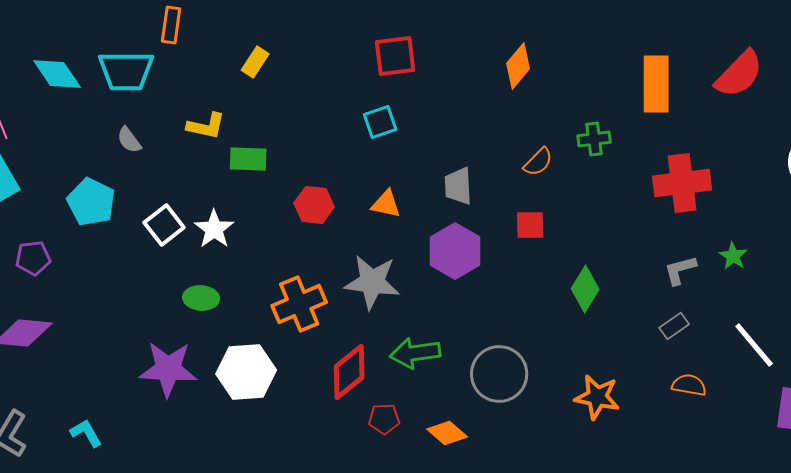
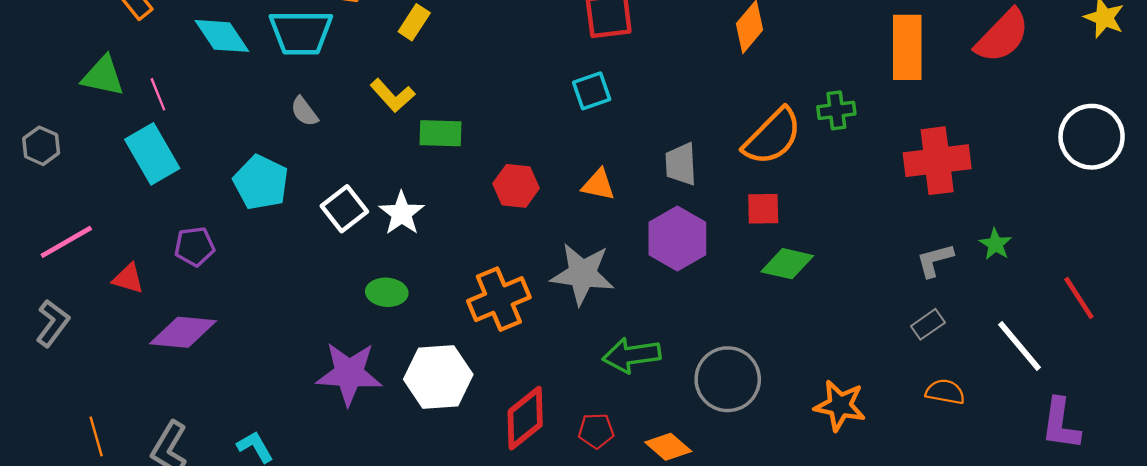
yellow rectangle: (255, 62) -> (414, 22), moved
yellow L-shape: (206, 126) -> (392, 95), turned 36
orange semicircle: (538, 162) -> (772, 137), size x1.8
green diamond: (585, 289) -> (787, 264), moved, turned 72
red diamond: (349, 372) -> (525, 418), moved

